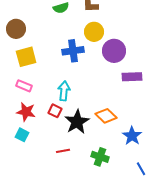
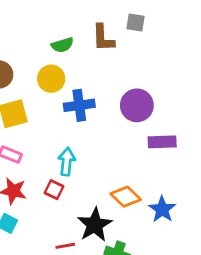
yellow circle: (94, 32) -> (51, 79), moved
black star: (77, 122) -> (95, 225), moved
blue star: (132, 136) -> (162, 209), moved

